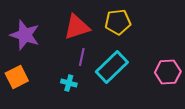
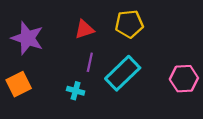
red triangle: (77, 27) -> (84, 29), size x0.7

